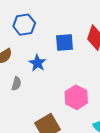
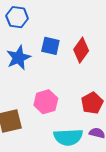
blue star: (37, 63) -> (19, 58), size x1.4

